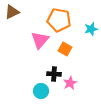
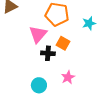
black cross: (54, 74) -> (48, 53), moved

